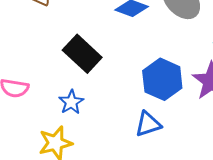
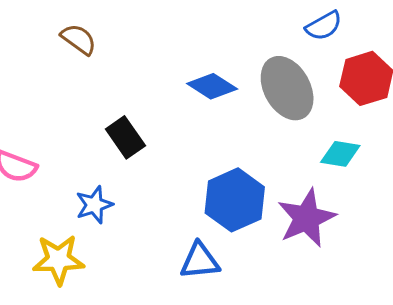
black rectangle: (82, 54) -> (125, 137), size x0.7

